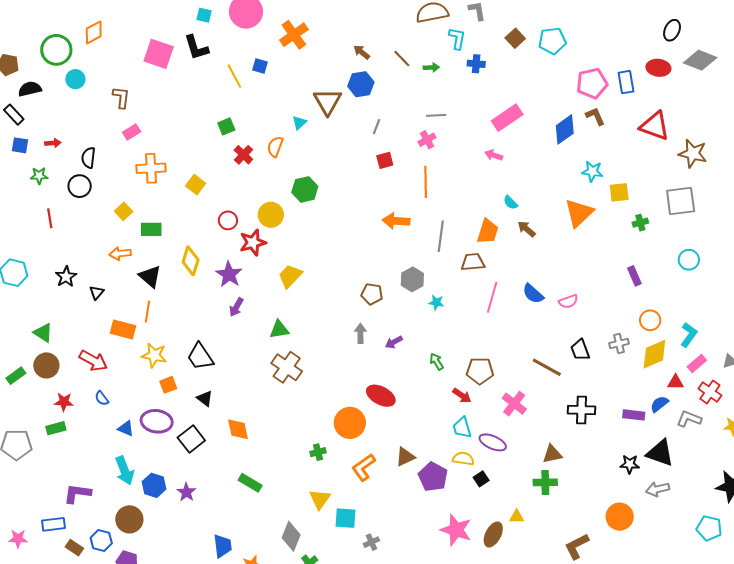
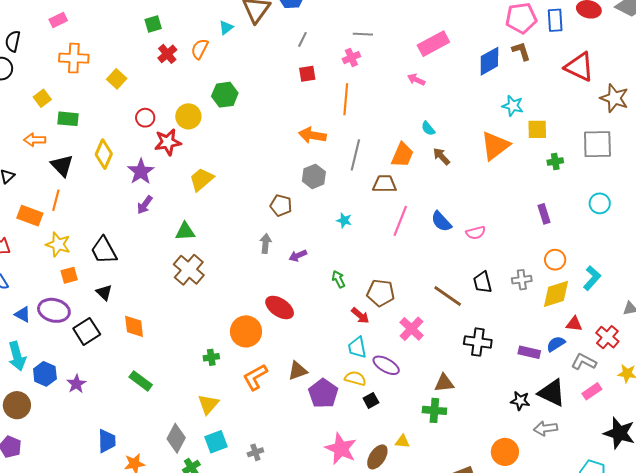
gray hexagon: (412, 279) -> (314, 176), moved
pink rectangle: (697, 364) -> (592, 391), moved
cyan square: (345, 518) -> (216, 442), moved, turned -30

